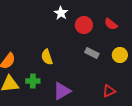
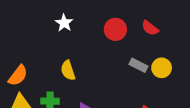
white star: (61, 13) -> (64, 23), moved
gray rectangle: (92, 53) -> (138, 65), moved

